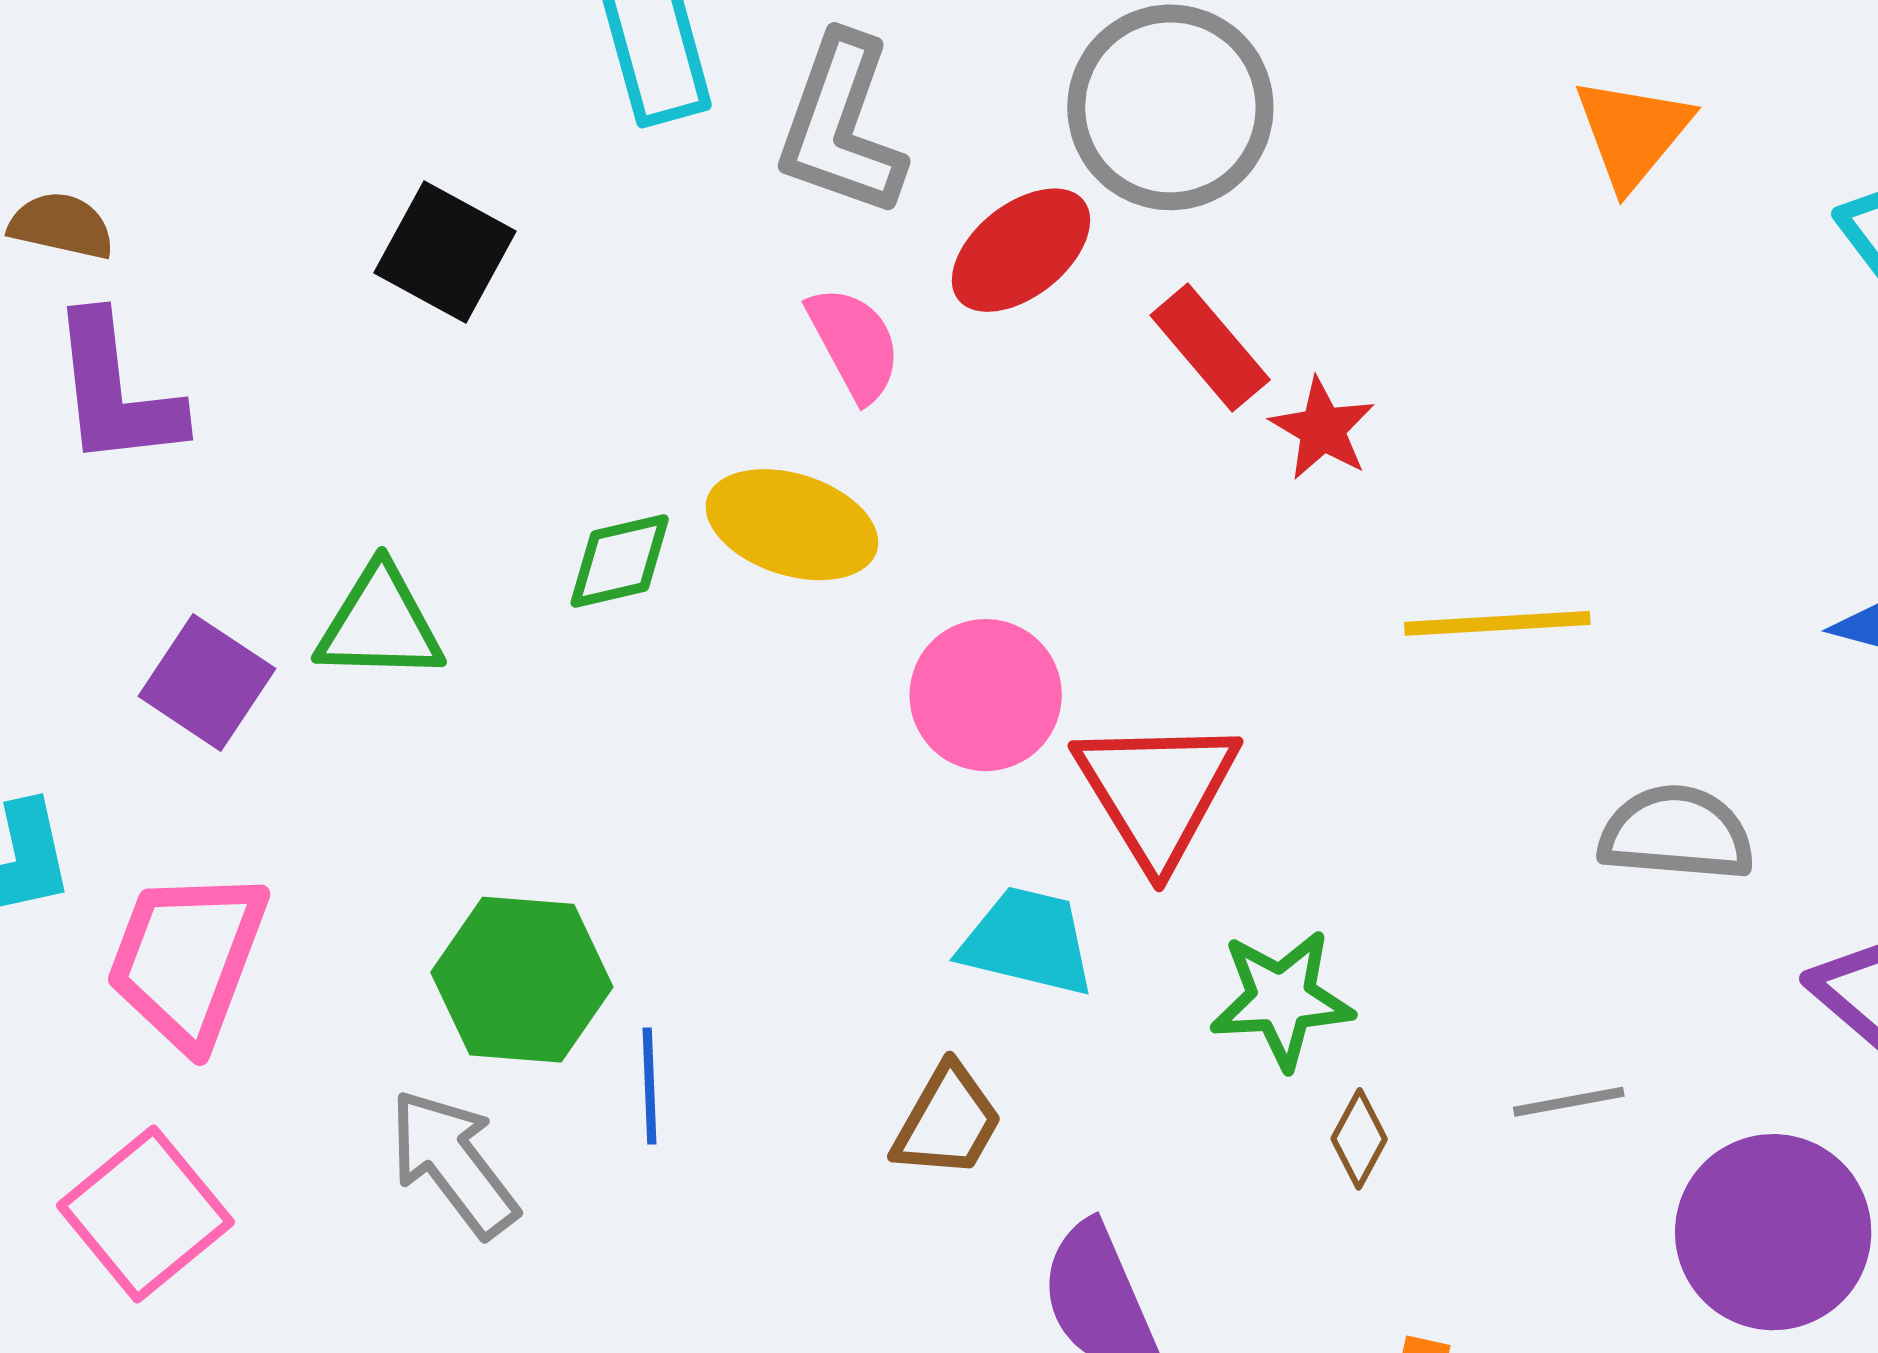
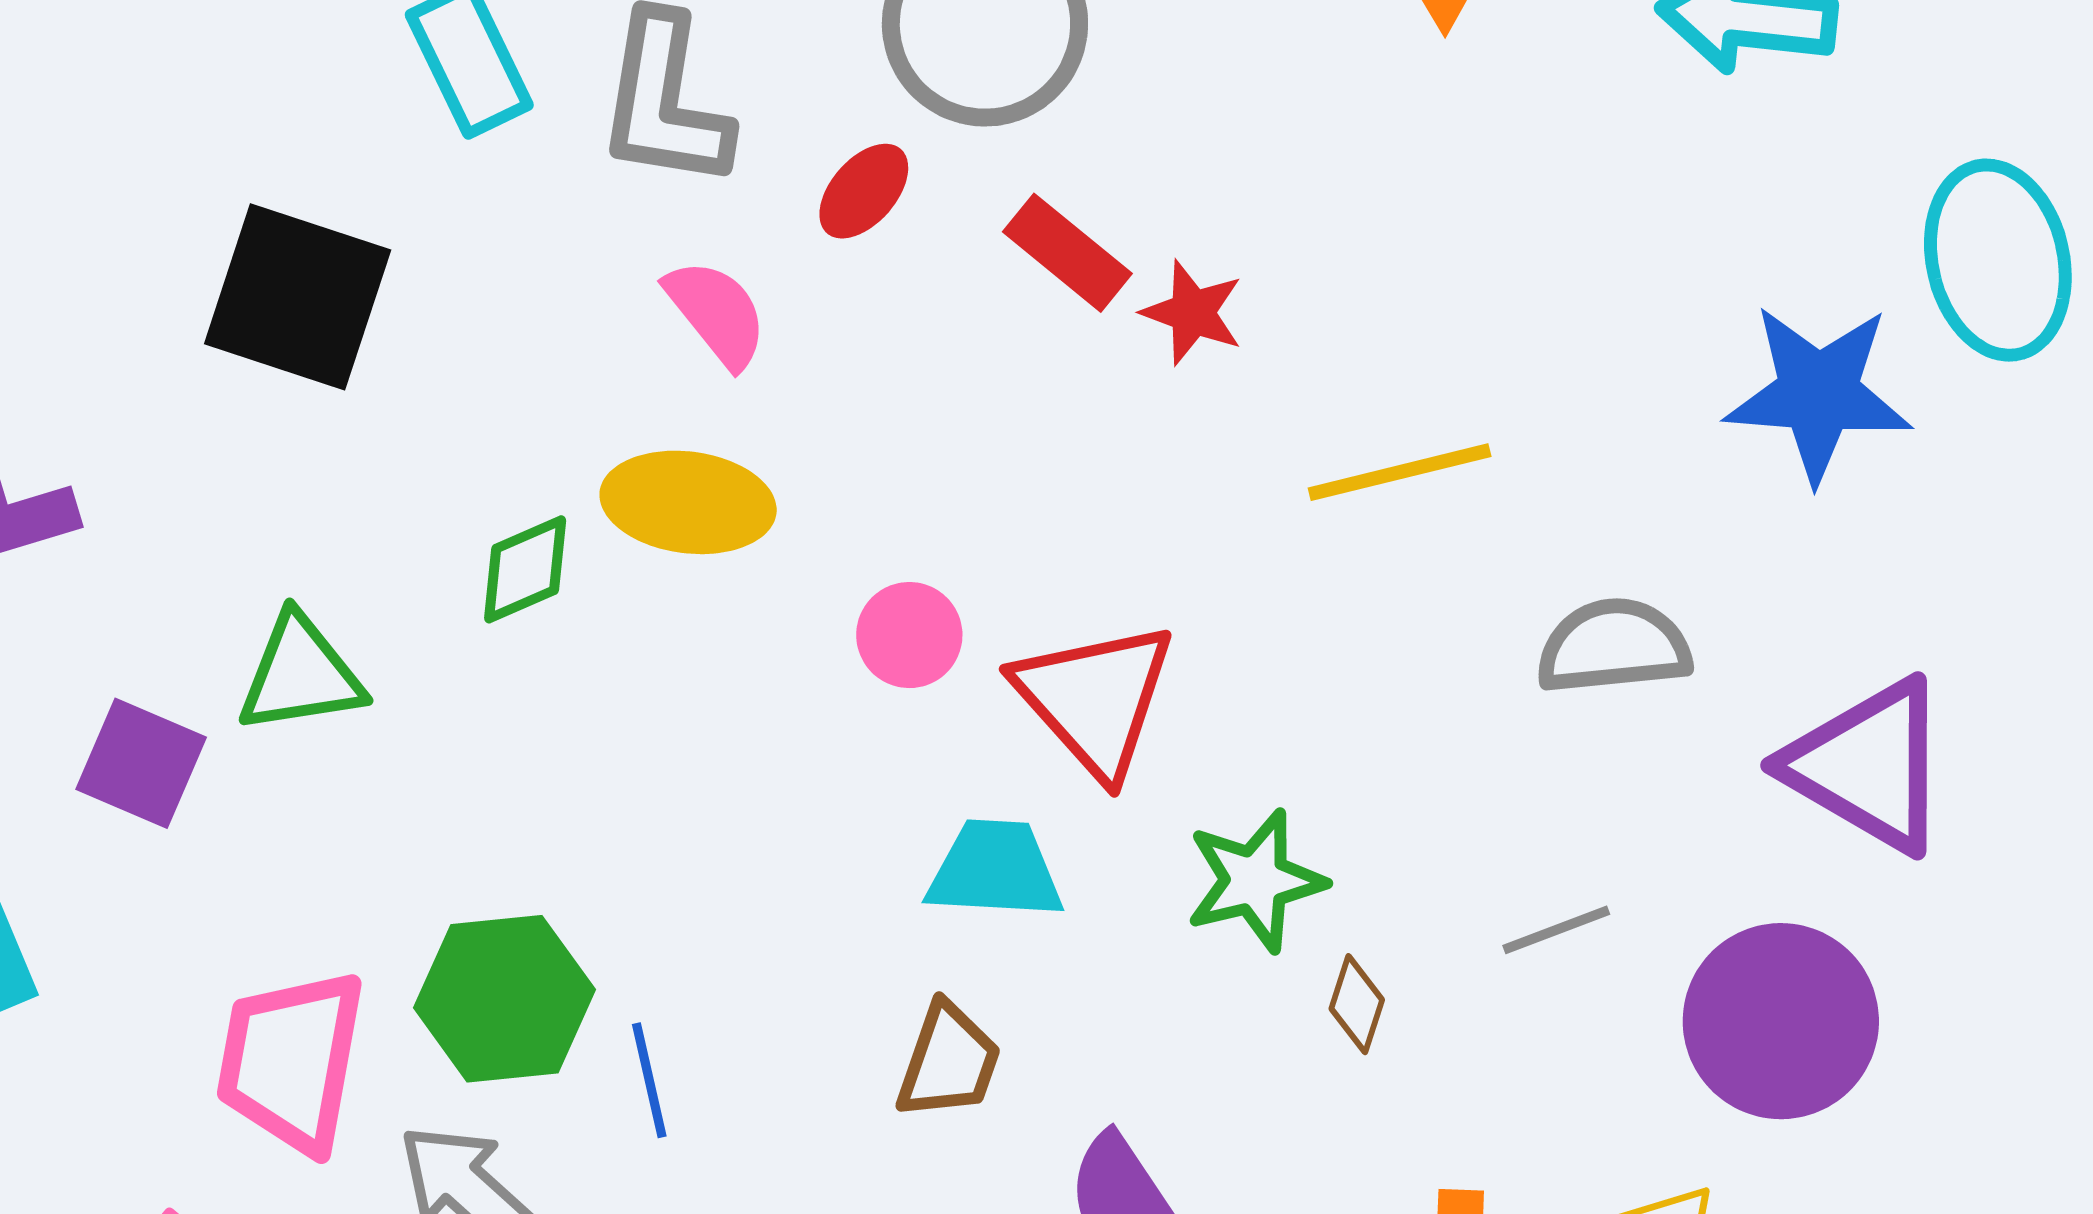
red ellipse: (1021, 250) -> (864, 191), size x0.7
black square: (445, 252) -> (298, 297), size x1.4
pink circle: (986, 695) -> (909, 635), size x0.7
pink trapezoid: (187, 959) -> (291, 1061), moved

